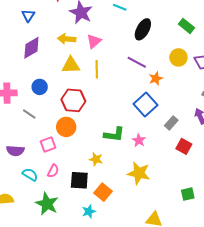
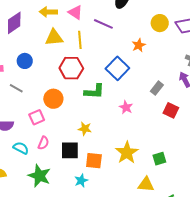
pink triangle: (94, 41) -> (75, 12), turned -42
purple line: (137, 62) -> (103, 24), moved
red hexagon: (73, 100) -> (71, 68), moved
blue square: (145, 105) -> (117, 68), moved
green L-shape: (114, 134) -> (94, 91), moved
yellow star: (139, 173) -> (127, 153), moved, turned 30
orange square: (103, 192) -> (94, 161), turned -30
green square: (188, 194) -> (159, 159), moved

